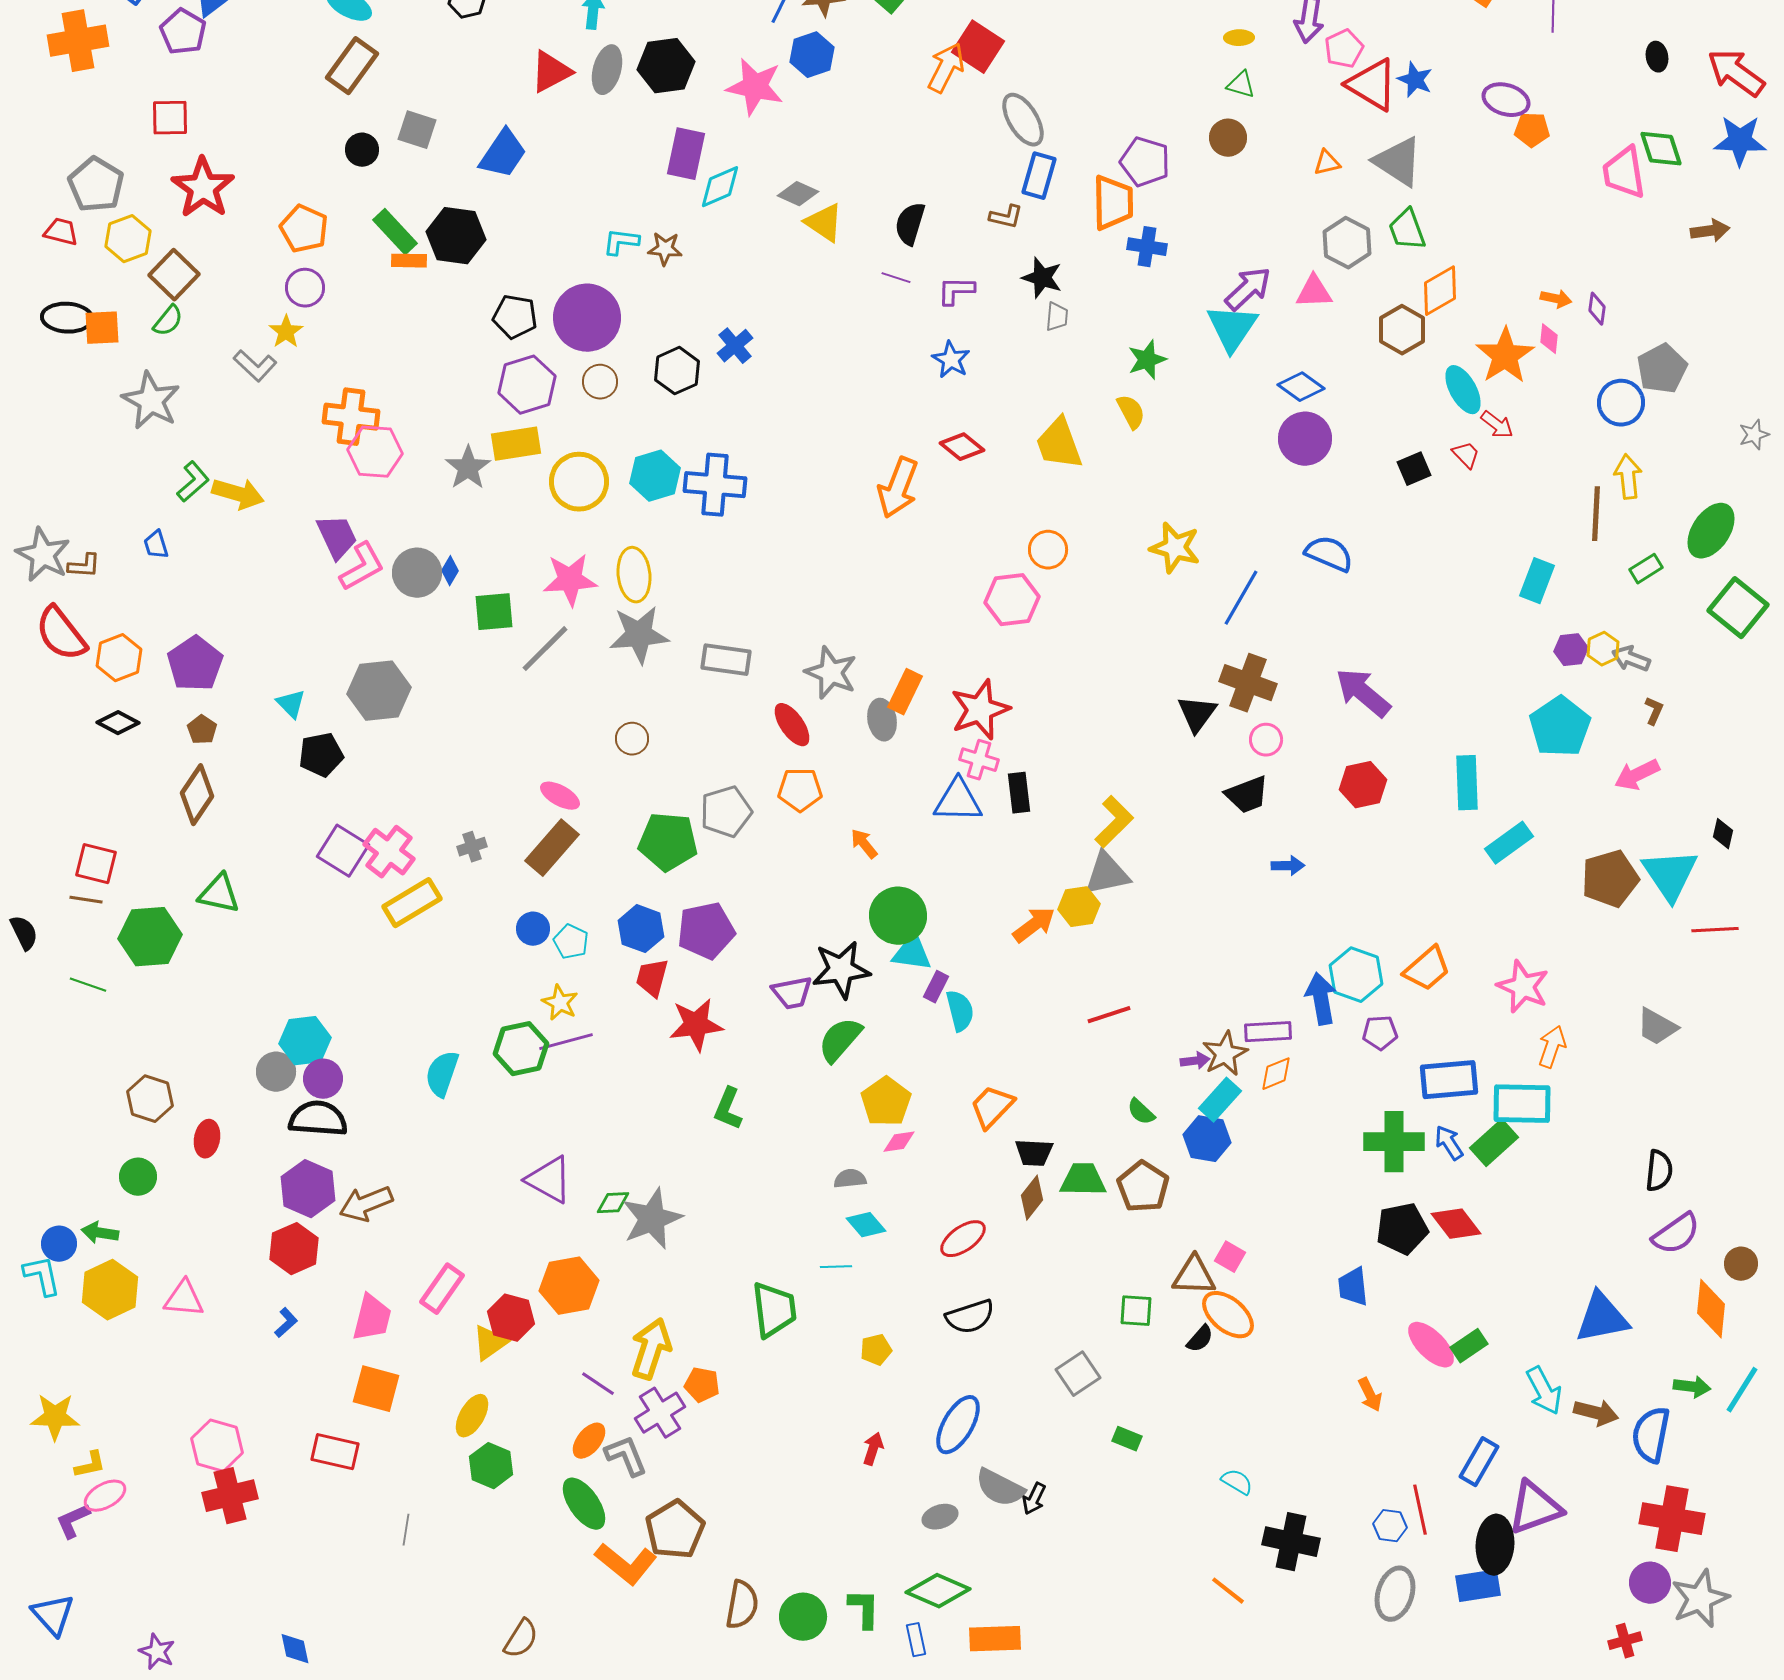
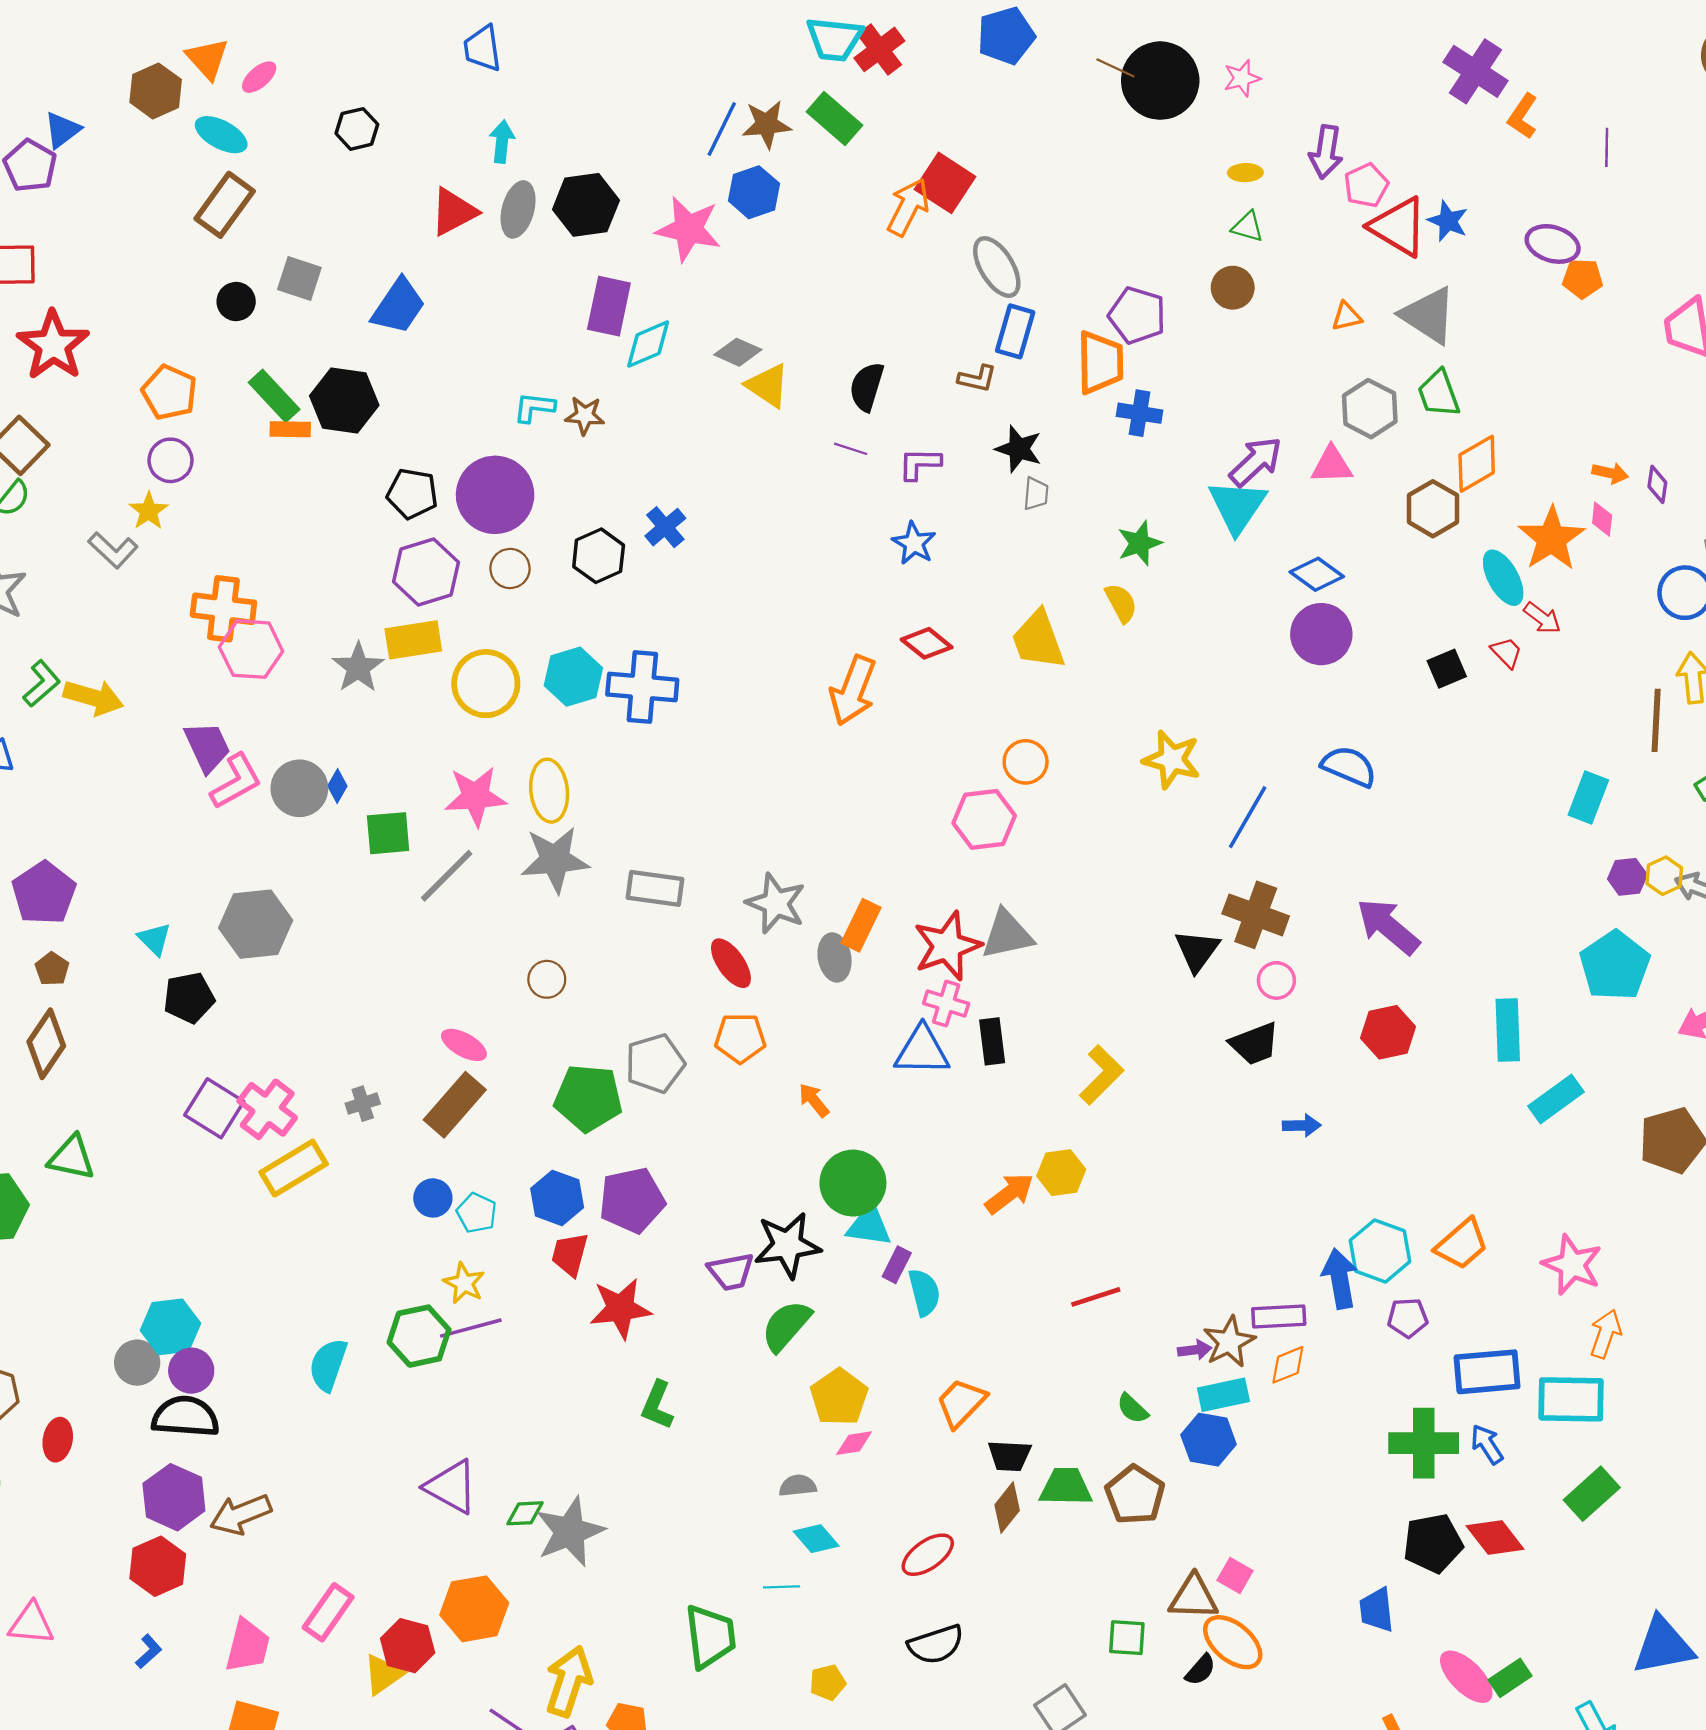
gray triangle: (1107, 874) -> (1007, 934), moved
cyan rectangle: (1220, 1100) -> (1223, 1395), turned 36
green rectangle: (1494, 1143) -> (1592, 1494), moved

